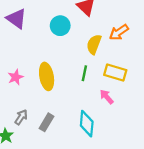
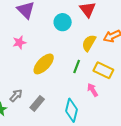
yellow ellipse: (47, 76) -> (44, 64), turned 45
pink star: (16, 77) -> (19, 42), moved

